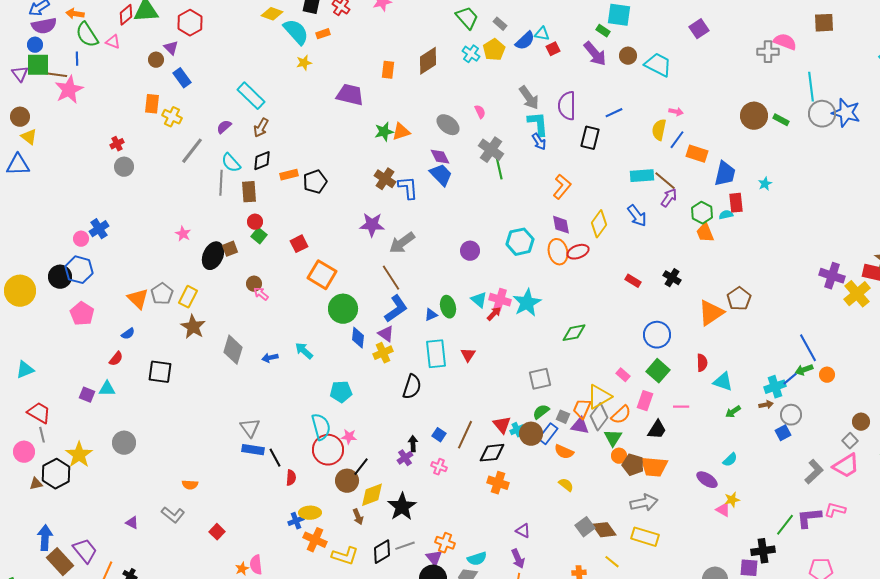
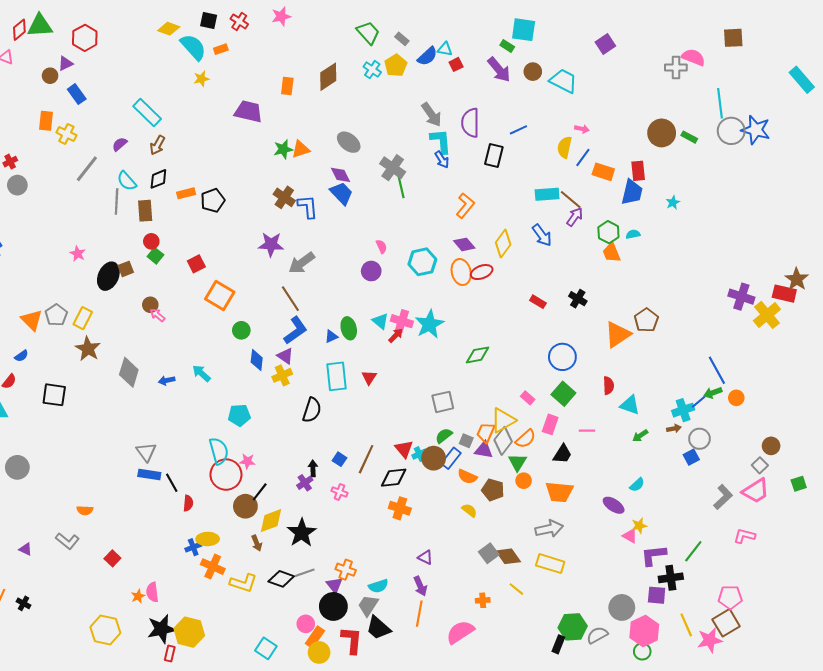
purple triangle: (171, 48) -> (65, 63), turned 49
pink semicircle: (480, 112) -> (381, 246), moved
red rectangle: (736, 203) -> (638, 171), moved
purple diamond: (561, 225) -> (464, 244), turned -30
green circle: (343, 309) -> (241, 330), size x0.6
brown pentagon: (633, 465) -> (493, 490), moved
purple L-shape: (809, 518) -> (653, 555), moved
black diamond: (382, 552) -> (281, 579), turned 50

